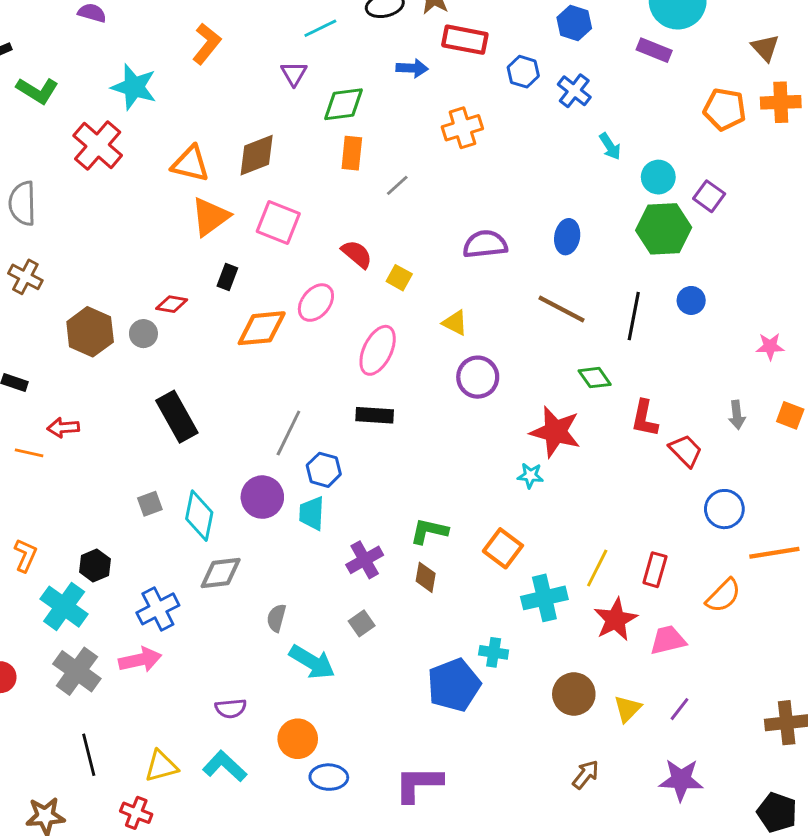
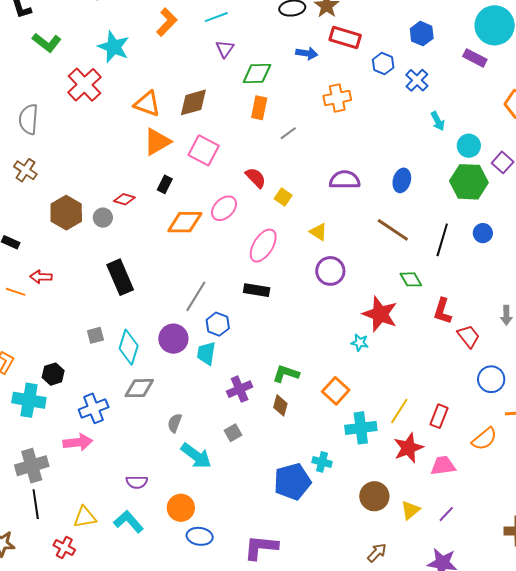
cyan line: (320, 28) -> (216, 17), moved
cyan cross: (64, 607) -> (29, 400), turned -32
gray cross: (77, 671) -> (32, 466), moved, turned 32

